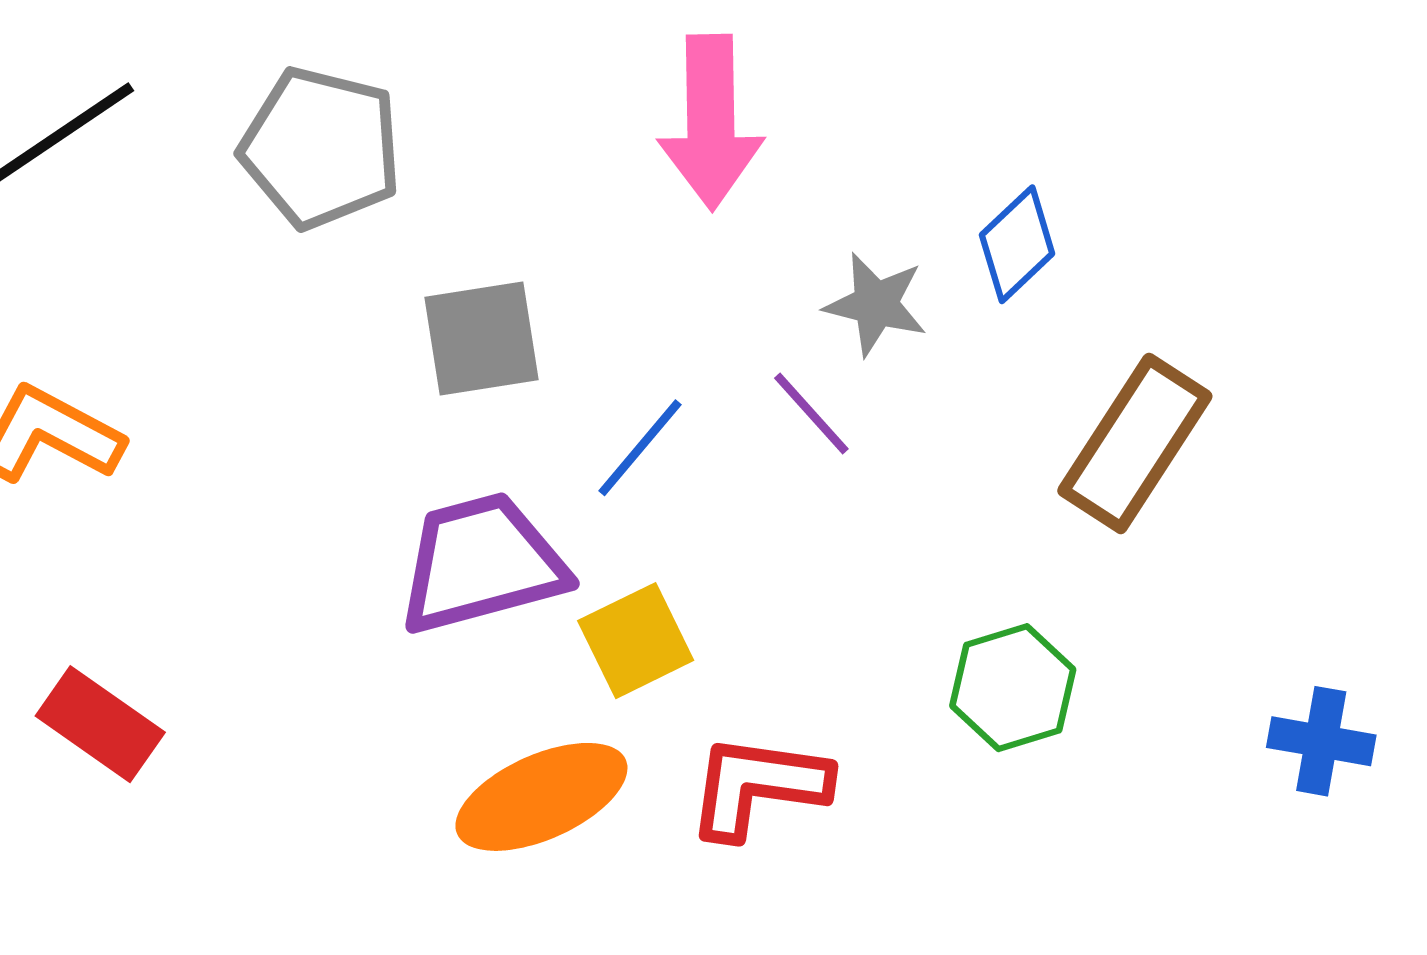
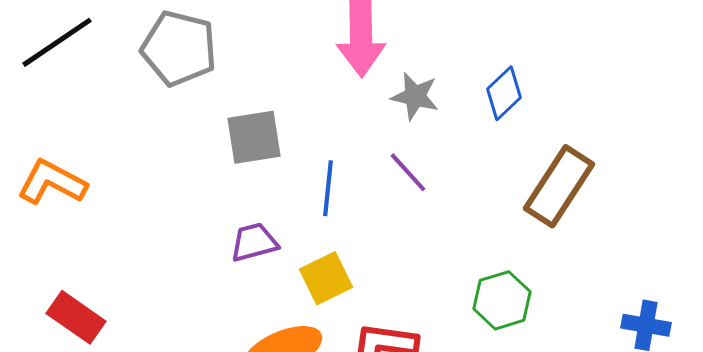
gray star: (876, 304) -> (415, 96), moved
blue line: (640, 448) -> (328, 188), turned -34
purple trapezoid: (481, 563) -> (254, 242), size x0.6

